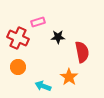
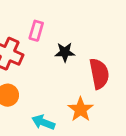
pink rectangle: (38, 22) -> (36, 31), turned -56

